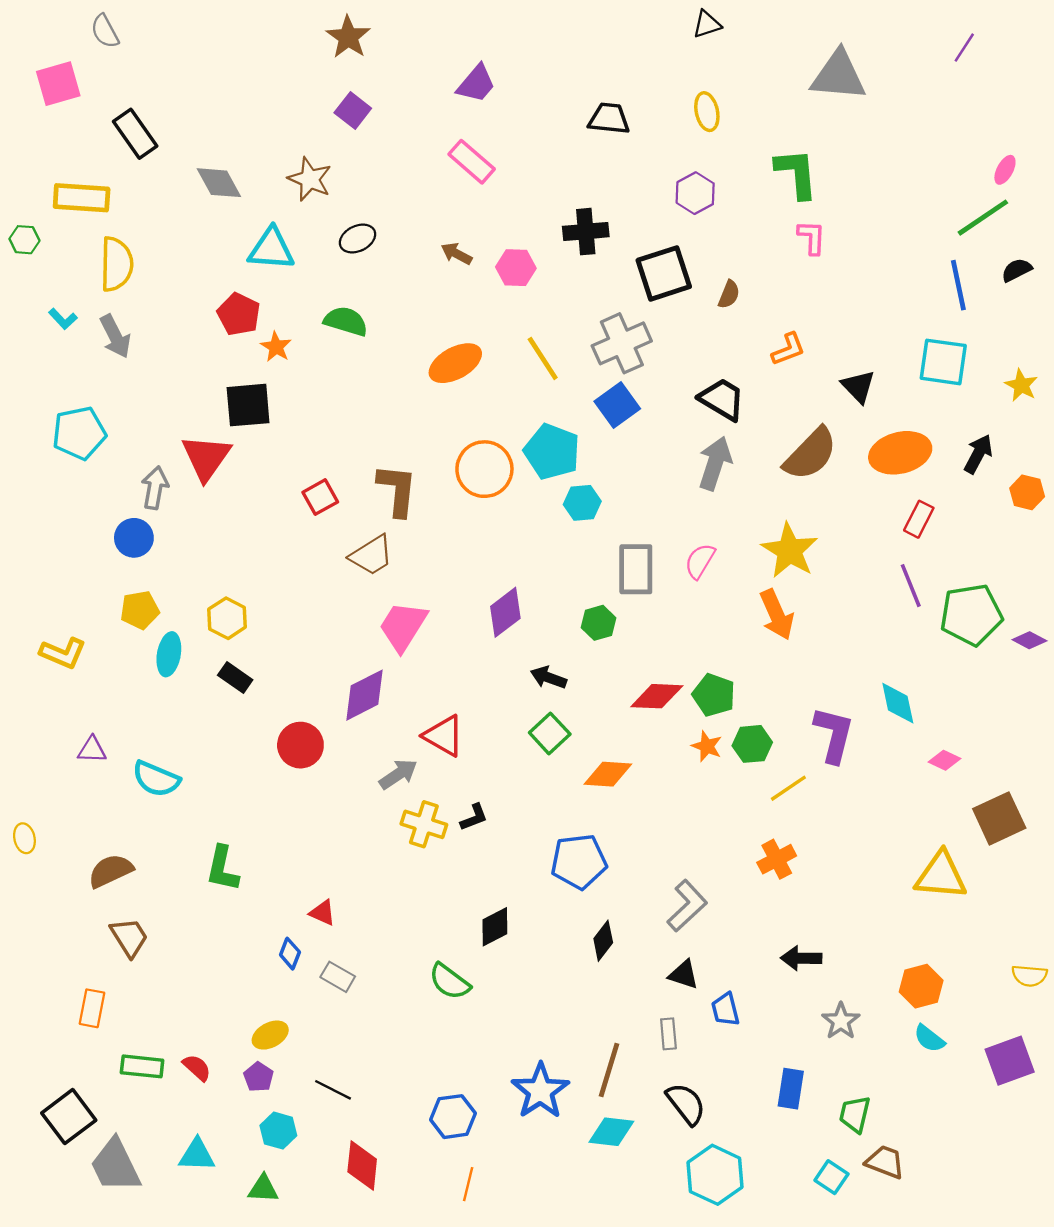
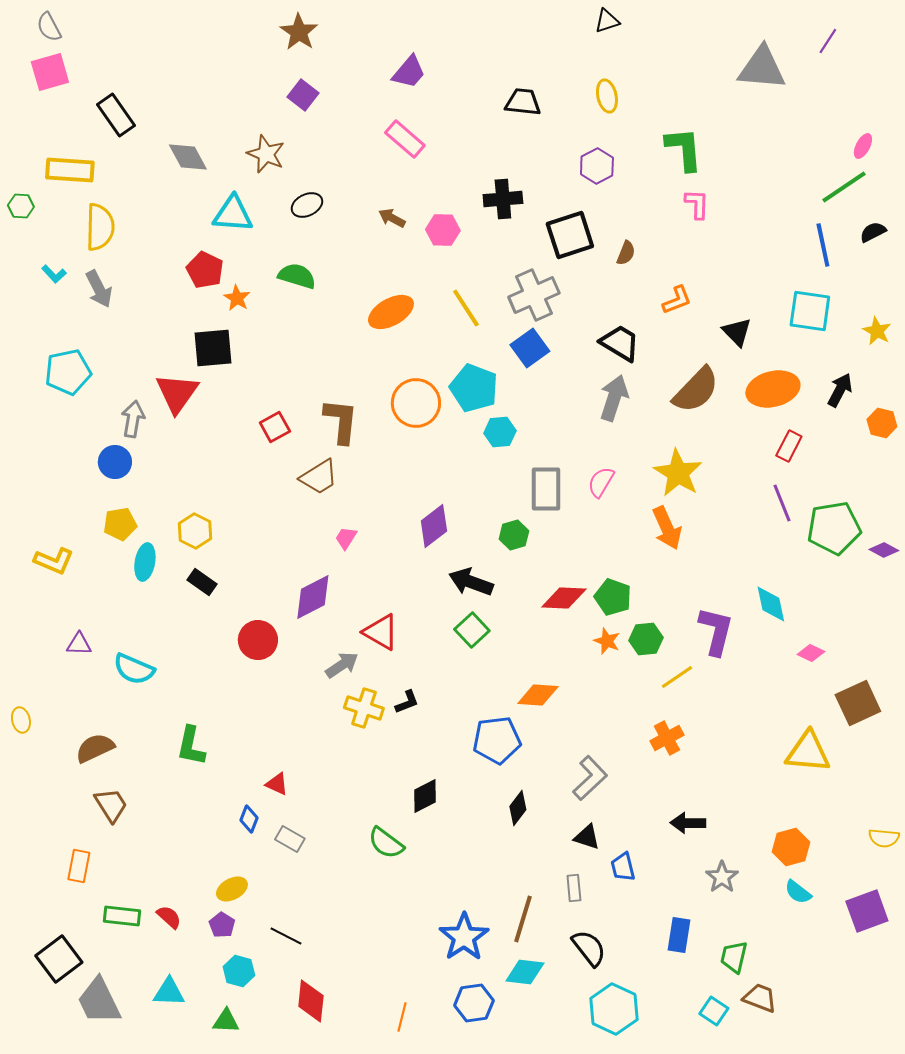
gray semicircle: (105, 31) -> (49, 27), moved
gray triangle: (838, 76) -> (762, 68), moved
pink trapezoid: (403, 626) -> (346, 538), size x0.5
black arrow: (548, 678) -> (471, 582), size x1.4
orange diamond: (608, 774) -> (538, 695), moved
blue hexagon: (453, 1117) -> (474, 1003), moved

